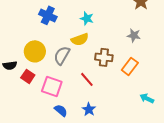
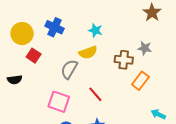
yellow circle: (35, 51) -> (22, 34), moved
brown cross: (104, 57) -> (124, 60), moved
red square: (28, 76) -> (34, 56), moved

